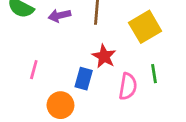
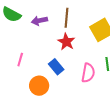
red star: (104, 56) -> (66, 42), moved
blue rectangle: (84, 79) -> (56, 67), turned -56

